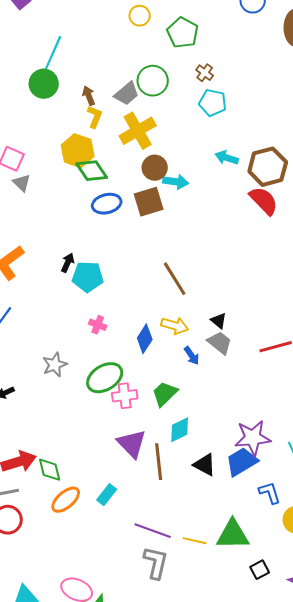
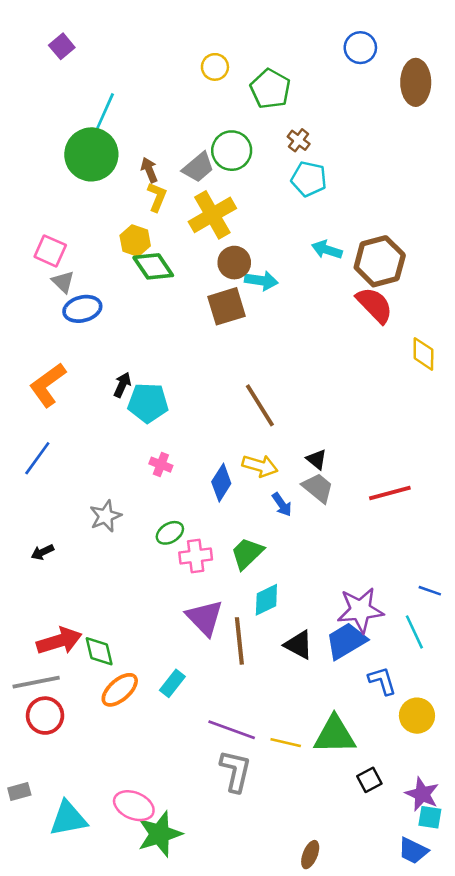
green circle: (44, 84) -> (91, 154), size x1.4
yellow hexagon: (78, 151) -> (135, 241), size x0.7
blue ellipse: (107, 204) -> (82, 309), moved
green ellipse: (105, 378) -> (170, 533), size x0.6

